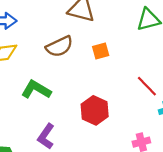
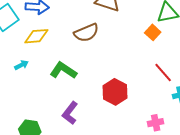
orange square: (101, 51) -> (153, 32), moved, turned -35

